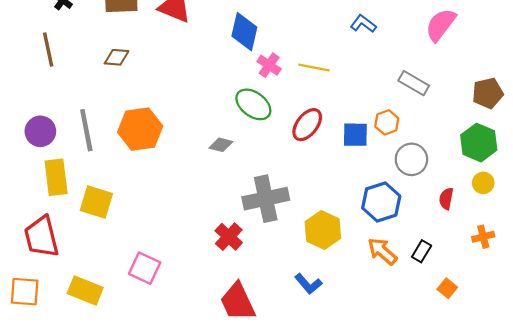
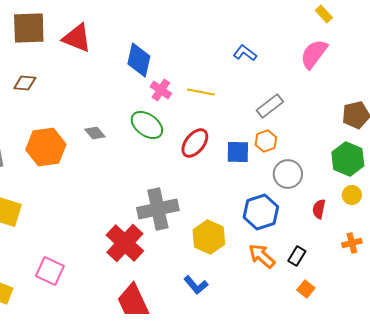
gray rectangle: (414, 83) -> (270, 106), moved, turned -68
gray diamond: (221, 145) -> (95, 133), moved, turned 35
red cross: (229, 237) -> (125, 243), size x1.5
orange square: (447, 288) -> (306, 289), moved

